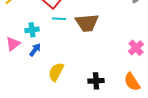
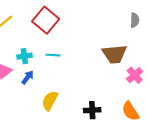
cyan line: (59, 19) -> (53, 55), moved
brown trapezoid: (87, 23) -> (114, 54), moved

